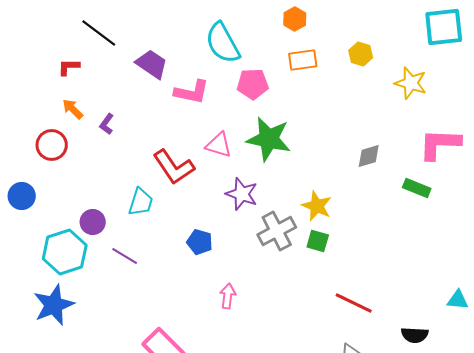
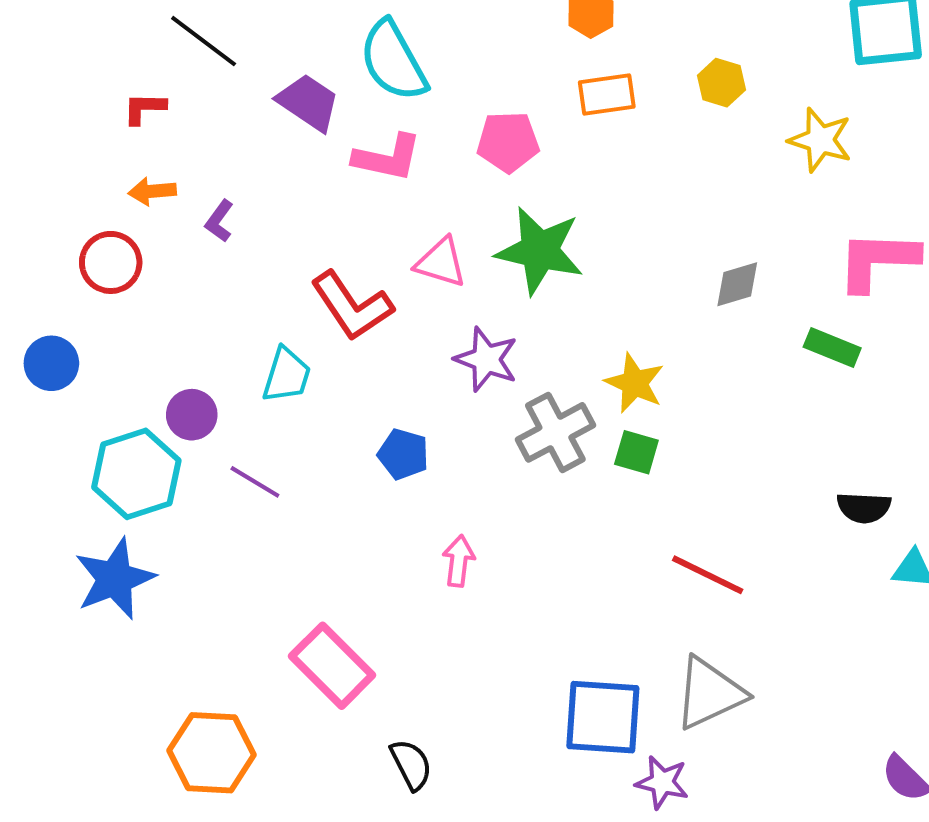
cyan semicircle: (223, 43) -> (393, 61), moved
orange arrow: (73, 109) -> (152, 191), turned -50
black semicircle: (415, 335) -> (864, 508), moved

